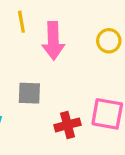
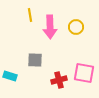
yellow circle: (109, 41) -> (76, 27), moved

